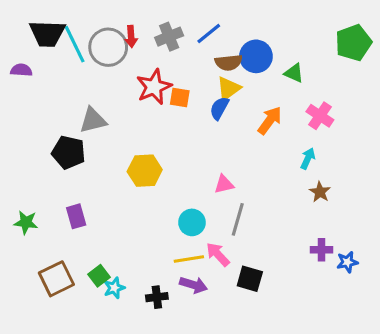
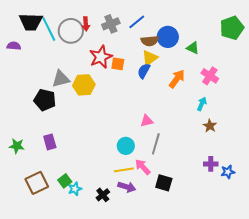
yellow hexagon: (145, 171) -> (84, 85), moved
black cross: (157, 297) -> (103, 195), turned -32

